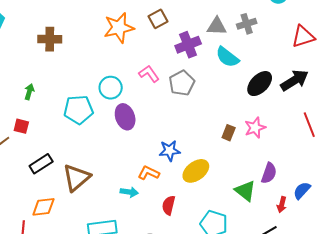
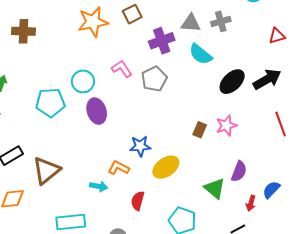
red triangle: (303, 37) -> (277, 36), size x0.7

